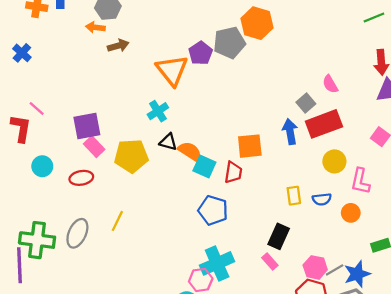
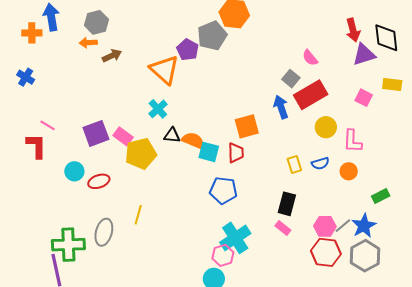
pink rectangle: (94, 147) -> (123, 136), moved
cyan circle: (42, 166) -> (74, 171), moved

